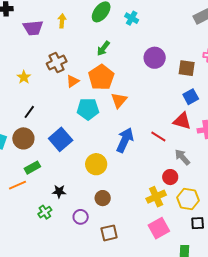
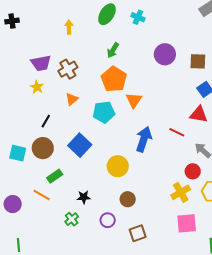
purple trapezoid: (33, 28) -> (41, 63), moved
orange triangle: (73, 81) -> (72, 99), moved
orange line: (18, 185) -> (42, 195), turned 60
pink square: (159, 228) -> (187, 223), turned 30

